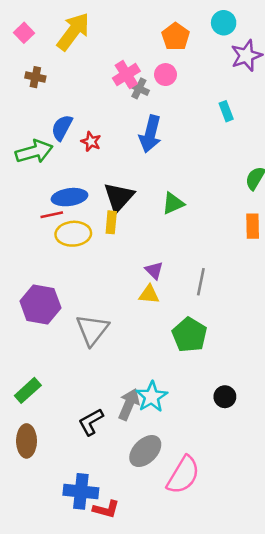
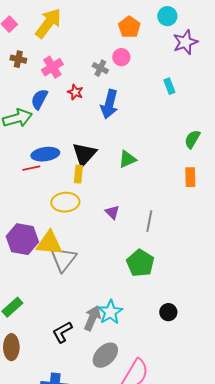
pink cross: (126, 75) -> (52, 67), moved
red star: (91, 142) -> (75, 92), moved
yellow ellipse: (73, 234) -> (65, 202), moved
yellow triangle: (149, 294) -> (49, 243), moved, size x1.6

